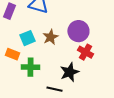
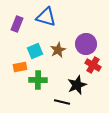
orange rectangle: (12, 54) -> (20, 67), turned -32

